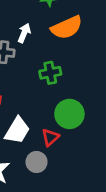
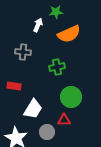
white arrow: (24, 33) -> (38, 25), moved
red triangle: (50, 137) -> (64, 120), moved, turned 40

